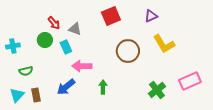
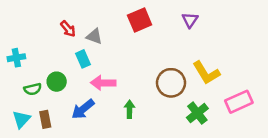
purple triangle: (151, 16) -> (190, 20), turned -32
green circle: (45, 40) -> (57, 82), moved
yellow L-shape: (164, 44) -> (206, 73), moved
brown circle: (128, 51) -> (171, 83), moved

